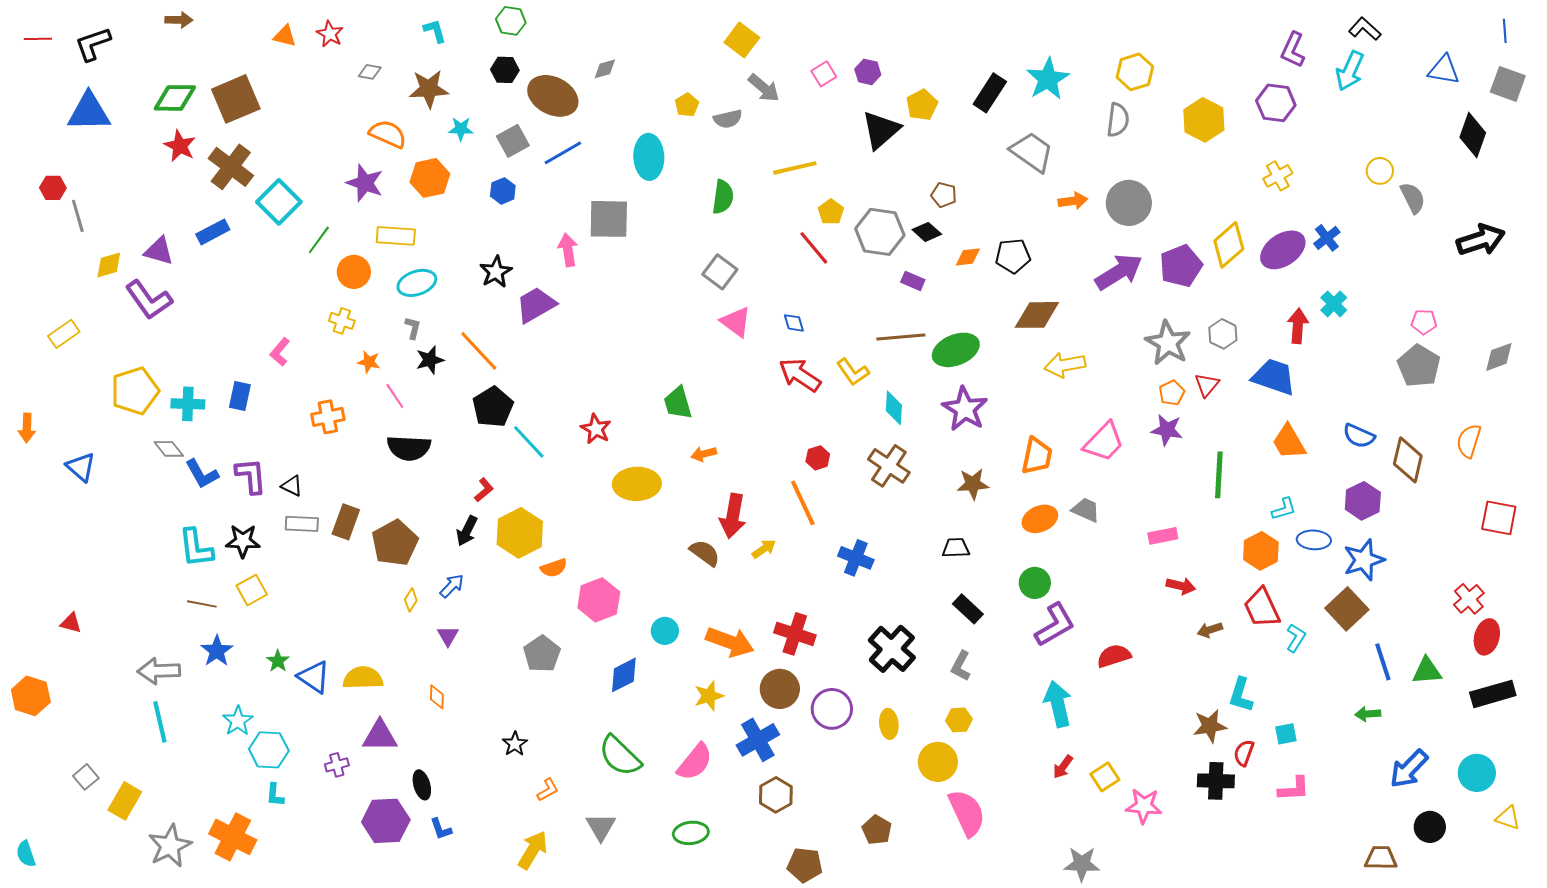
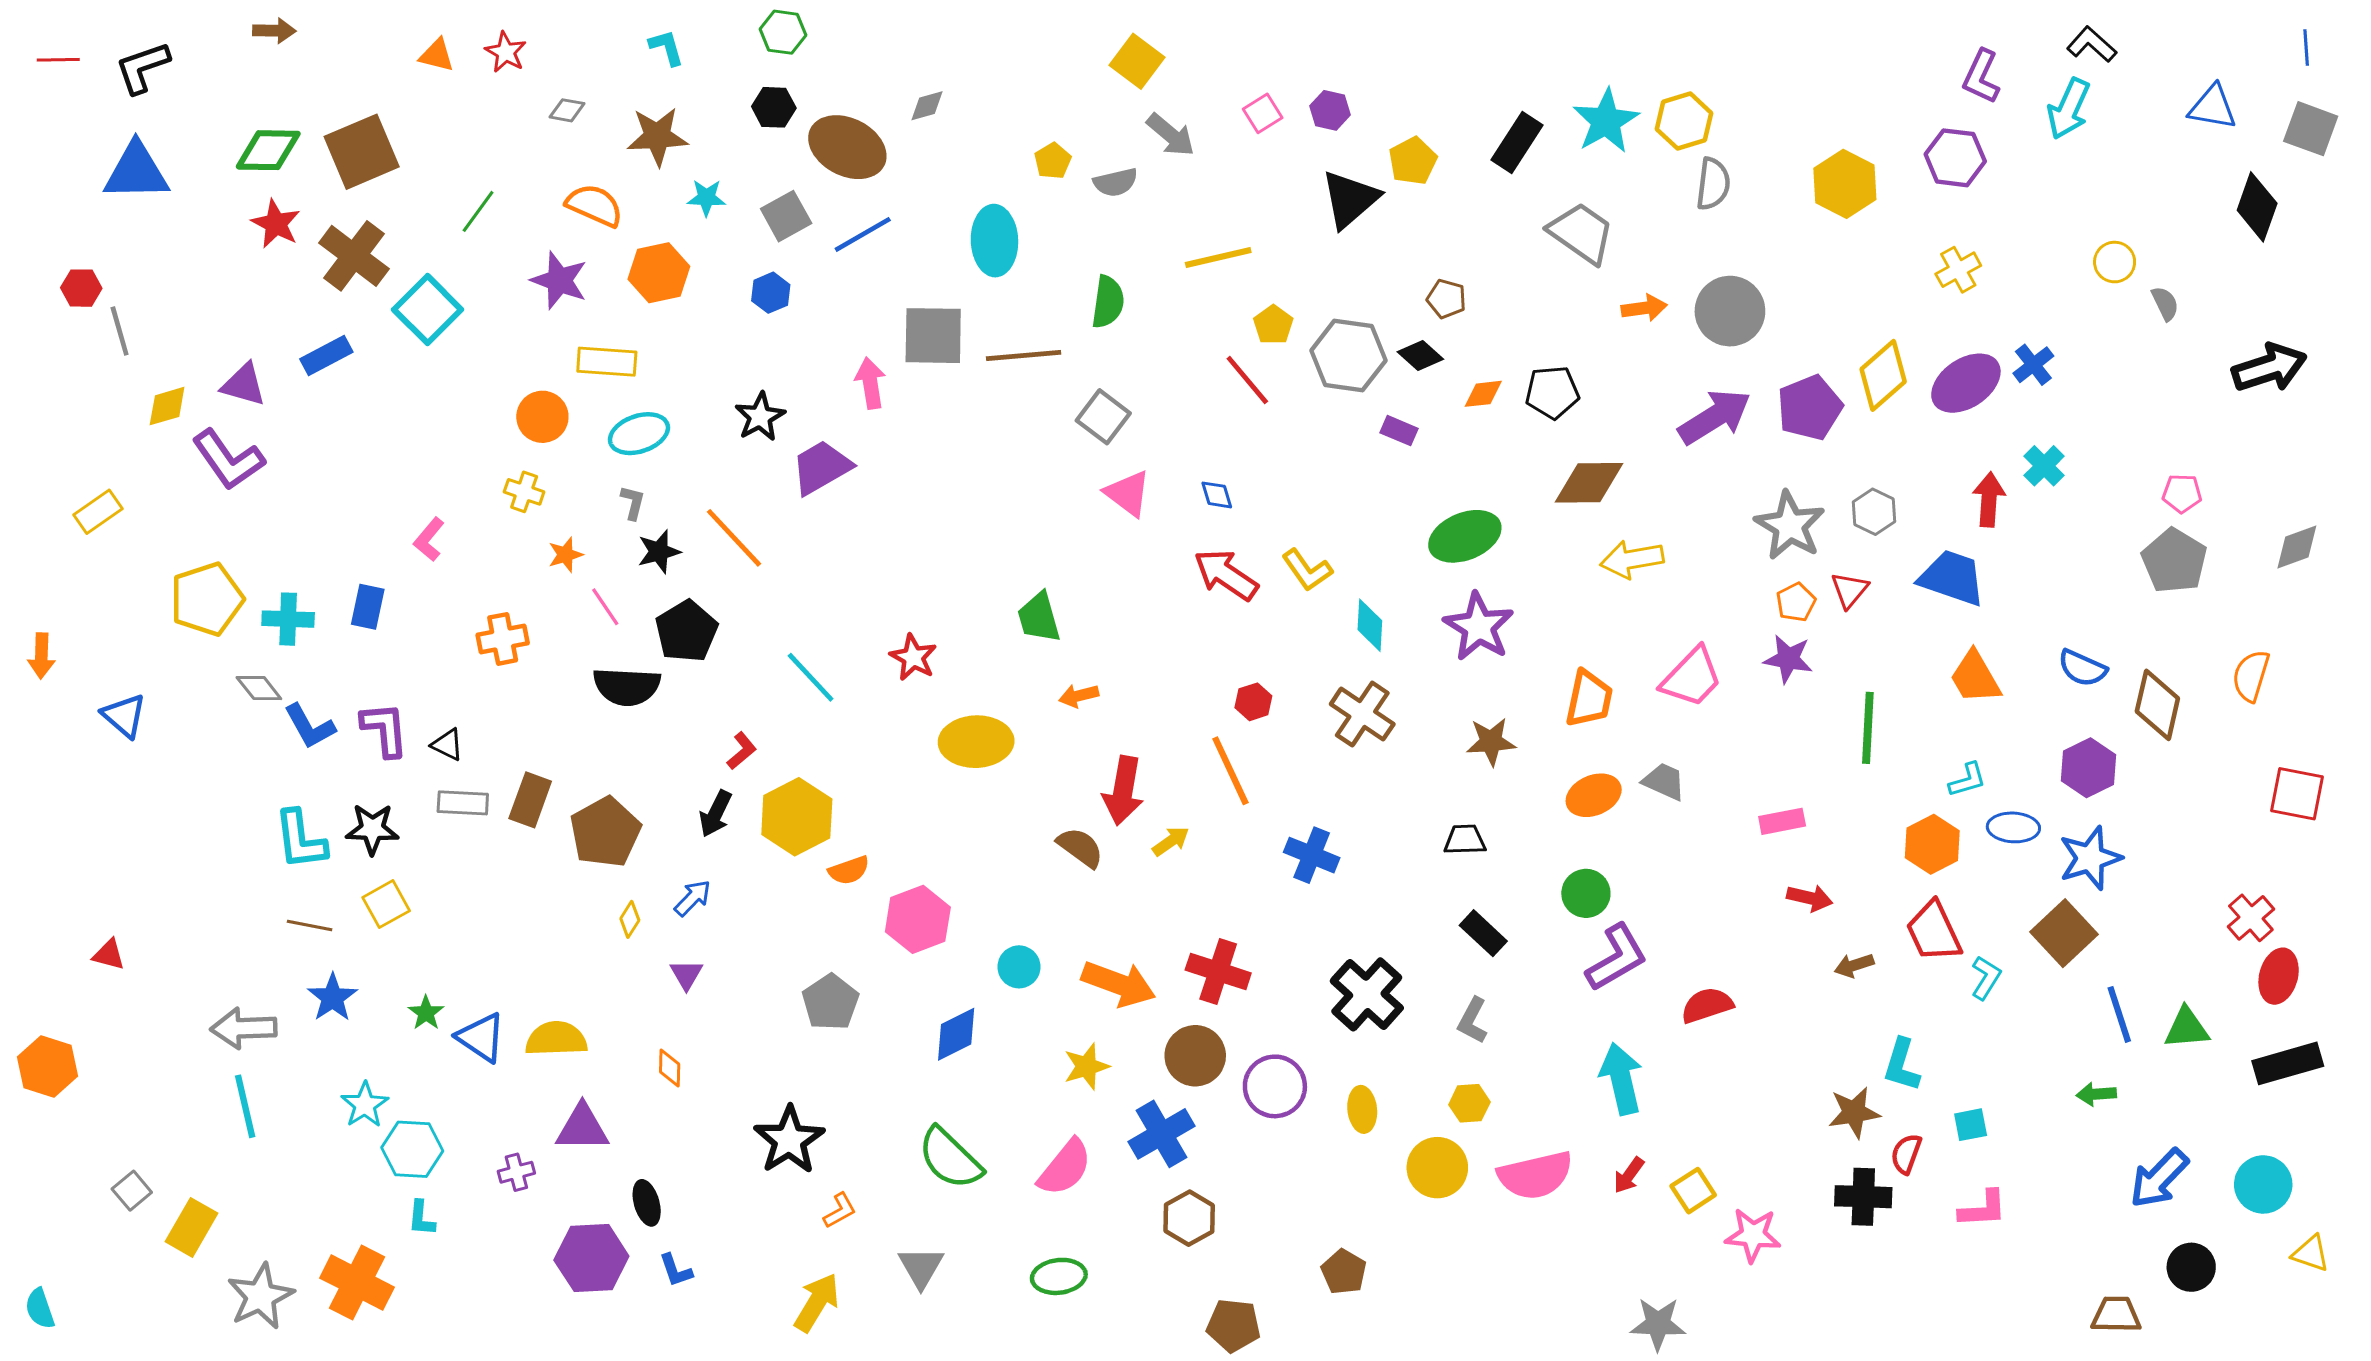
yellow hexagon: (1135, 72) -> (1684, 121), moved
gray semicircle: (1413, 198) -> (2165, 303), size x0.7
green line: (319, 240) -> (478, 211), moved
brown line: (901, 337) -> (1024, 355), moved
orange star: (369, 362) -> (565, 555), turned -30
black pentagon: (493, 407) -> (686, 631), moved
black star: (515, 744) -> (789, 1140), size x1.8
pink semicircle: (967, 813) -> (1535, 1175), moved, turned 102

